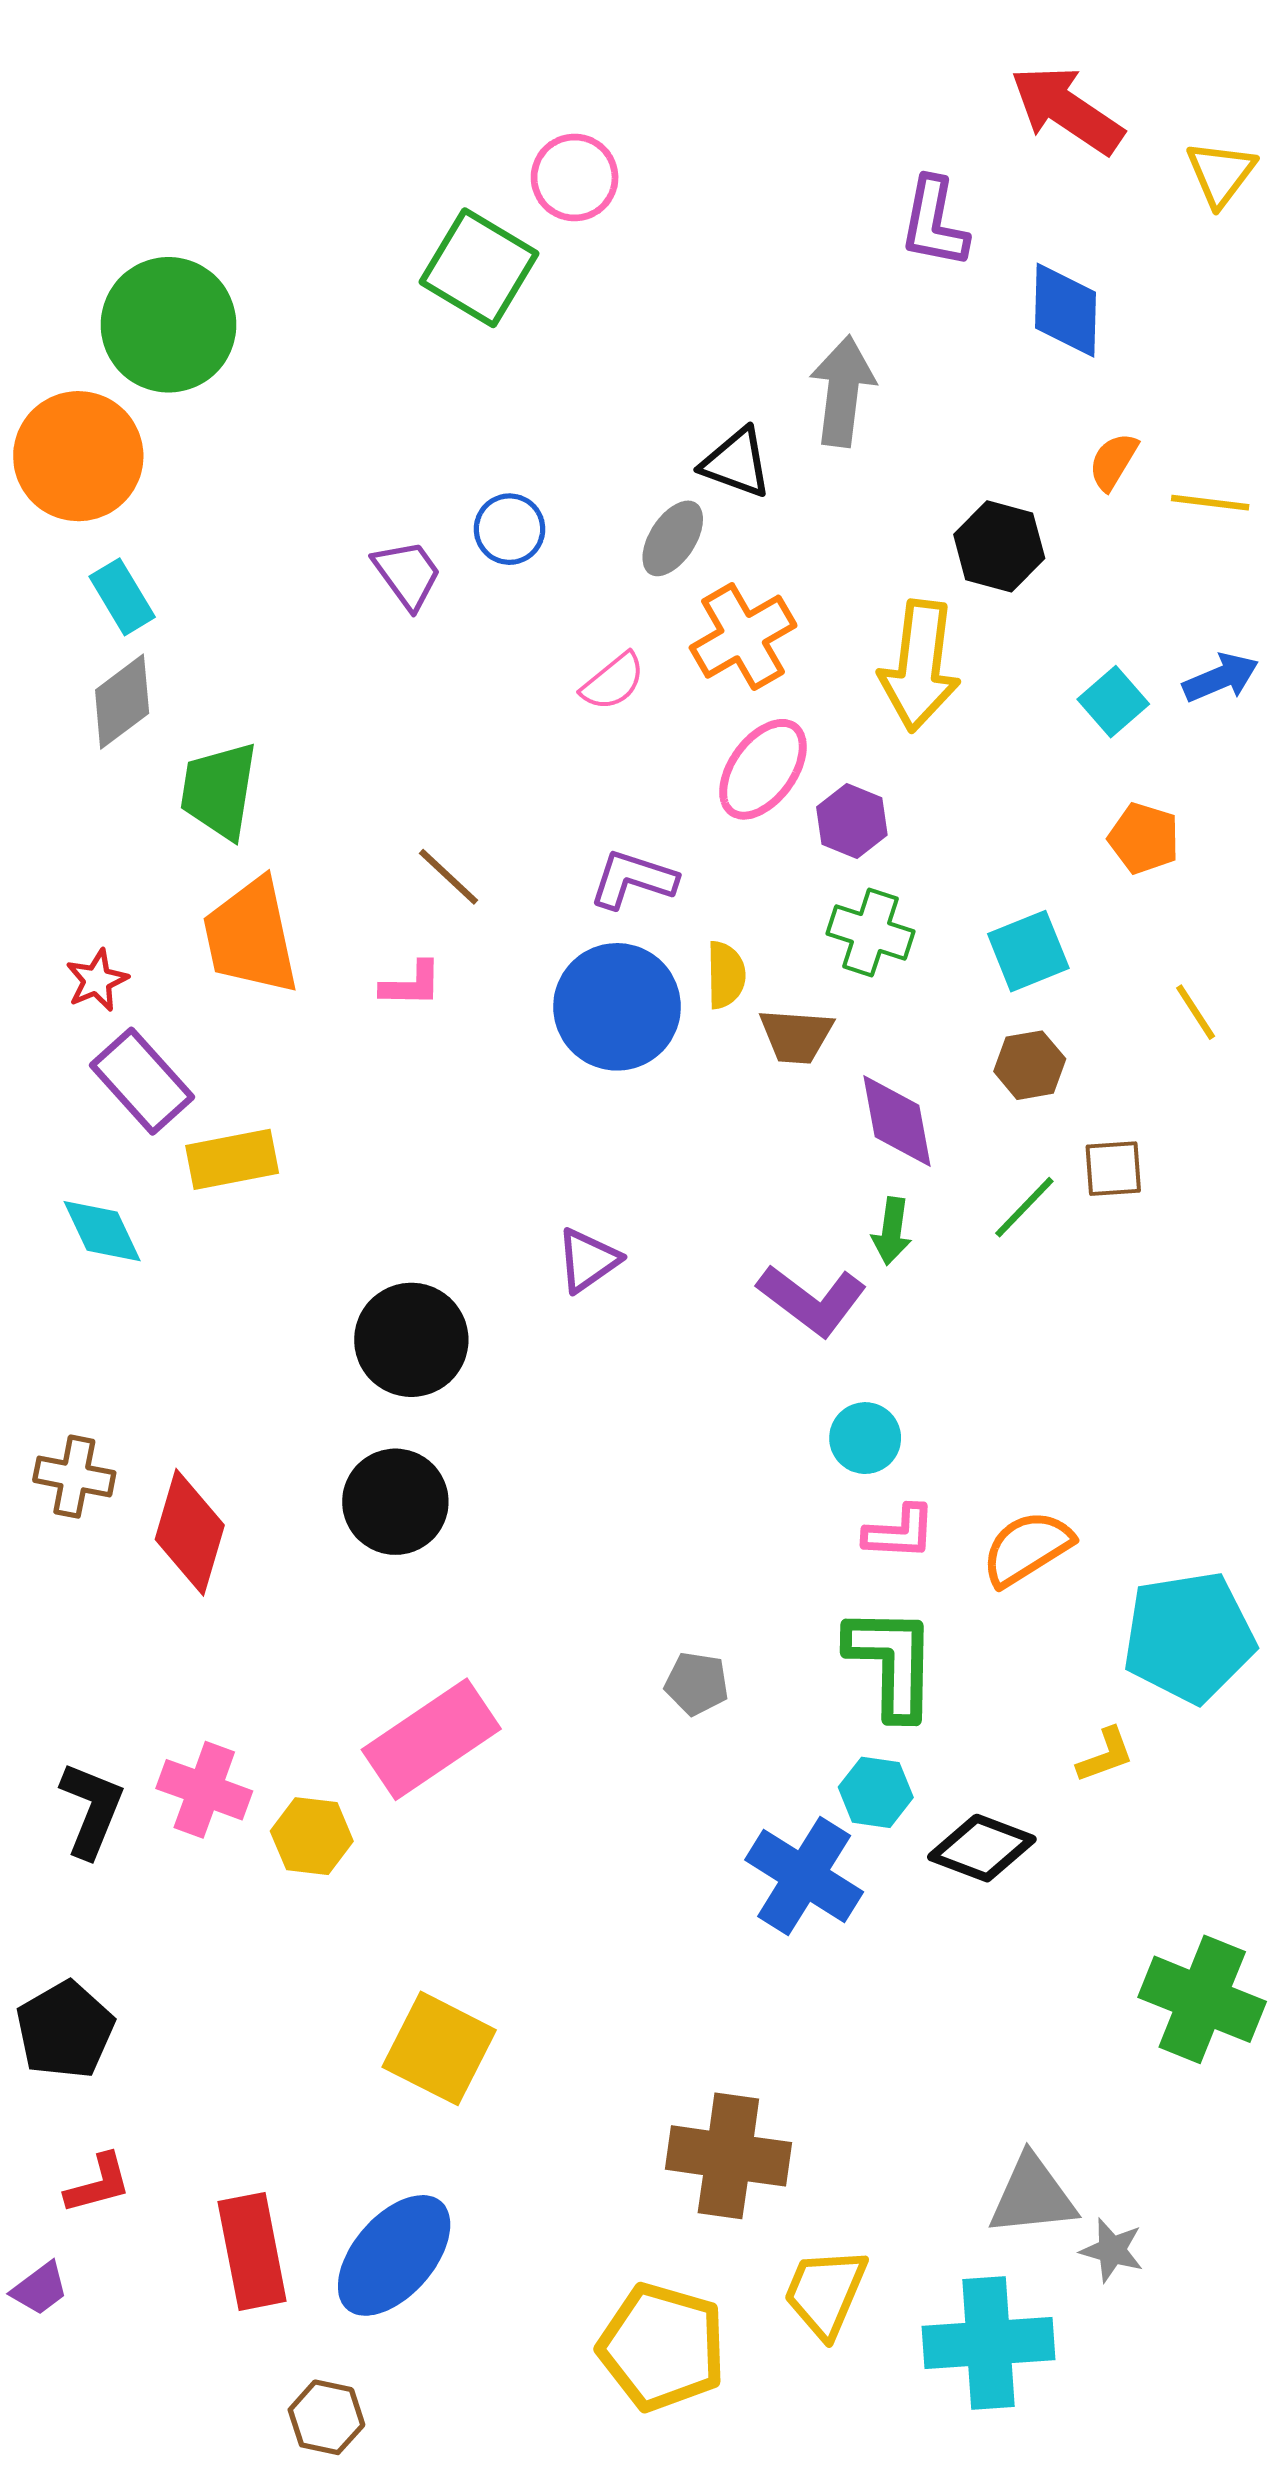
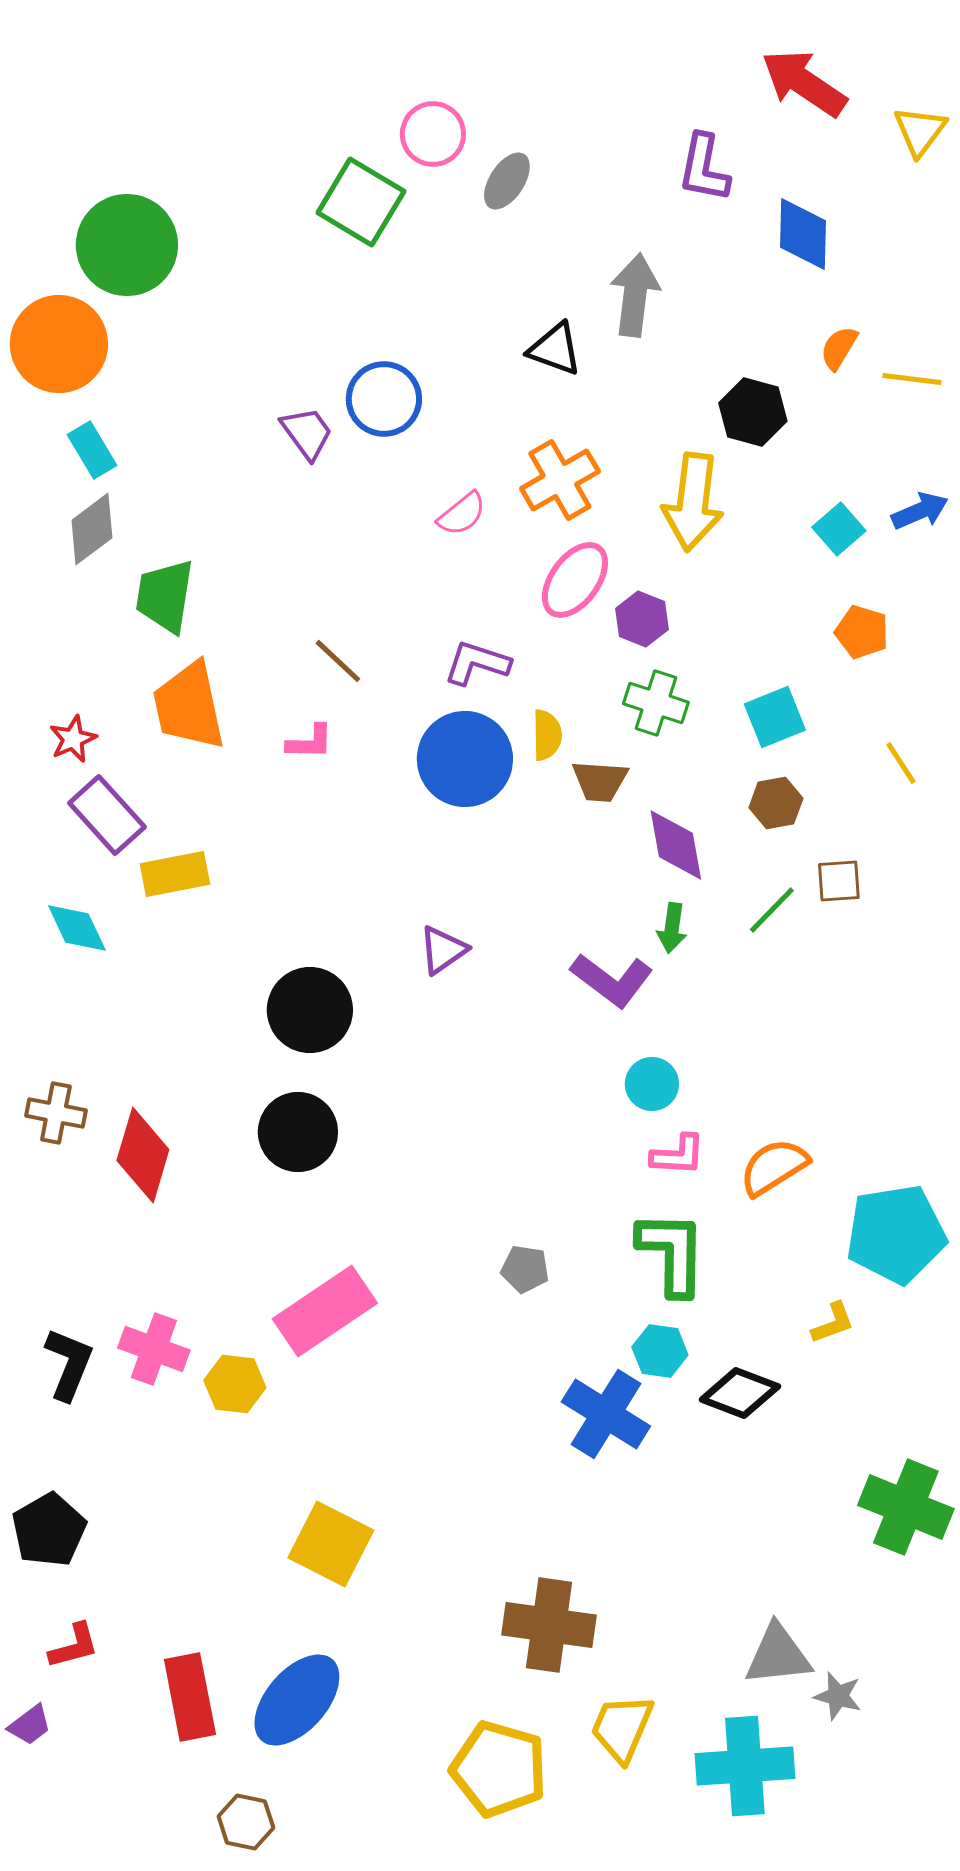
blue circle: (510, 529) -> (384, 399), size x1.4
gray ellipse: (673, 538) -> (507, 181), moved

